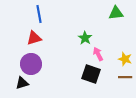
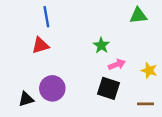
pink arrow: (98, 54) -> (117, 64), turned 96
purple circle: (31, 64) -> (52, 88), moved
brown line: (125, 77) -> (146, 104), moved

